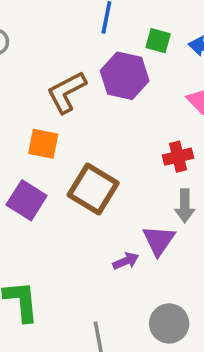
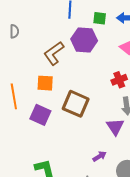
purple arrow: (126, 261) -> (99, 156), moved

